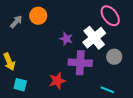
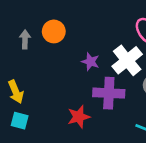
gray arrow: (16, 22) -> (25, 39), turned -40
cyan square: (20, 85) -> (20, 121), moved

